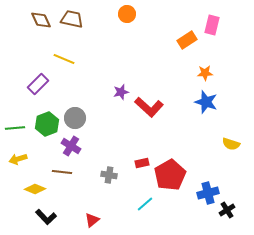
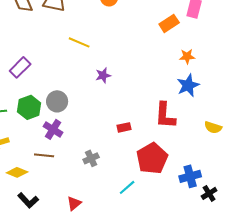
yellow line: (64, 59) -> (79, 42), moved
blue star: (206, 102) -> (188, 85), turned 30
red L-shape: (149, 107) -> (165, 115), moved, turned 52
red rectangle: (142, 163) -> (124, 127), moved
gray cross: (109, 175) -> (91, 158), turned -35

